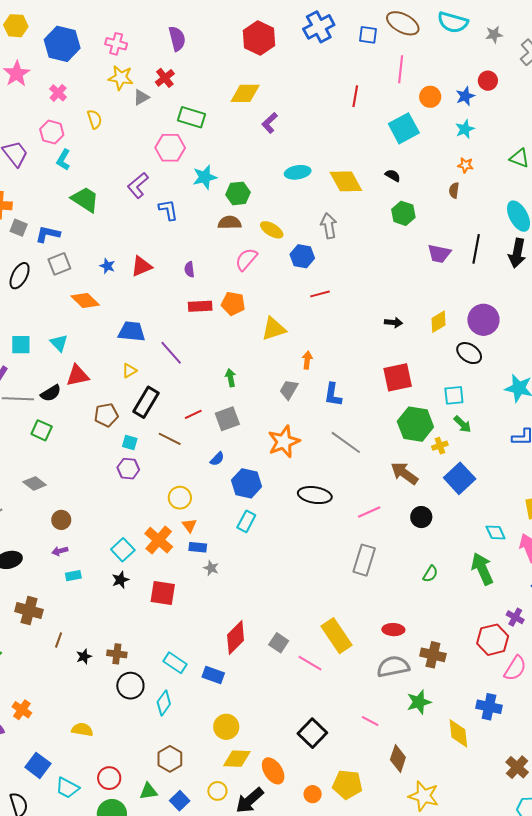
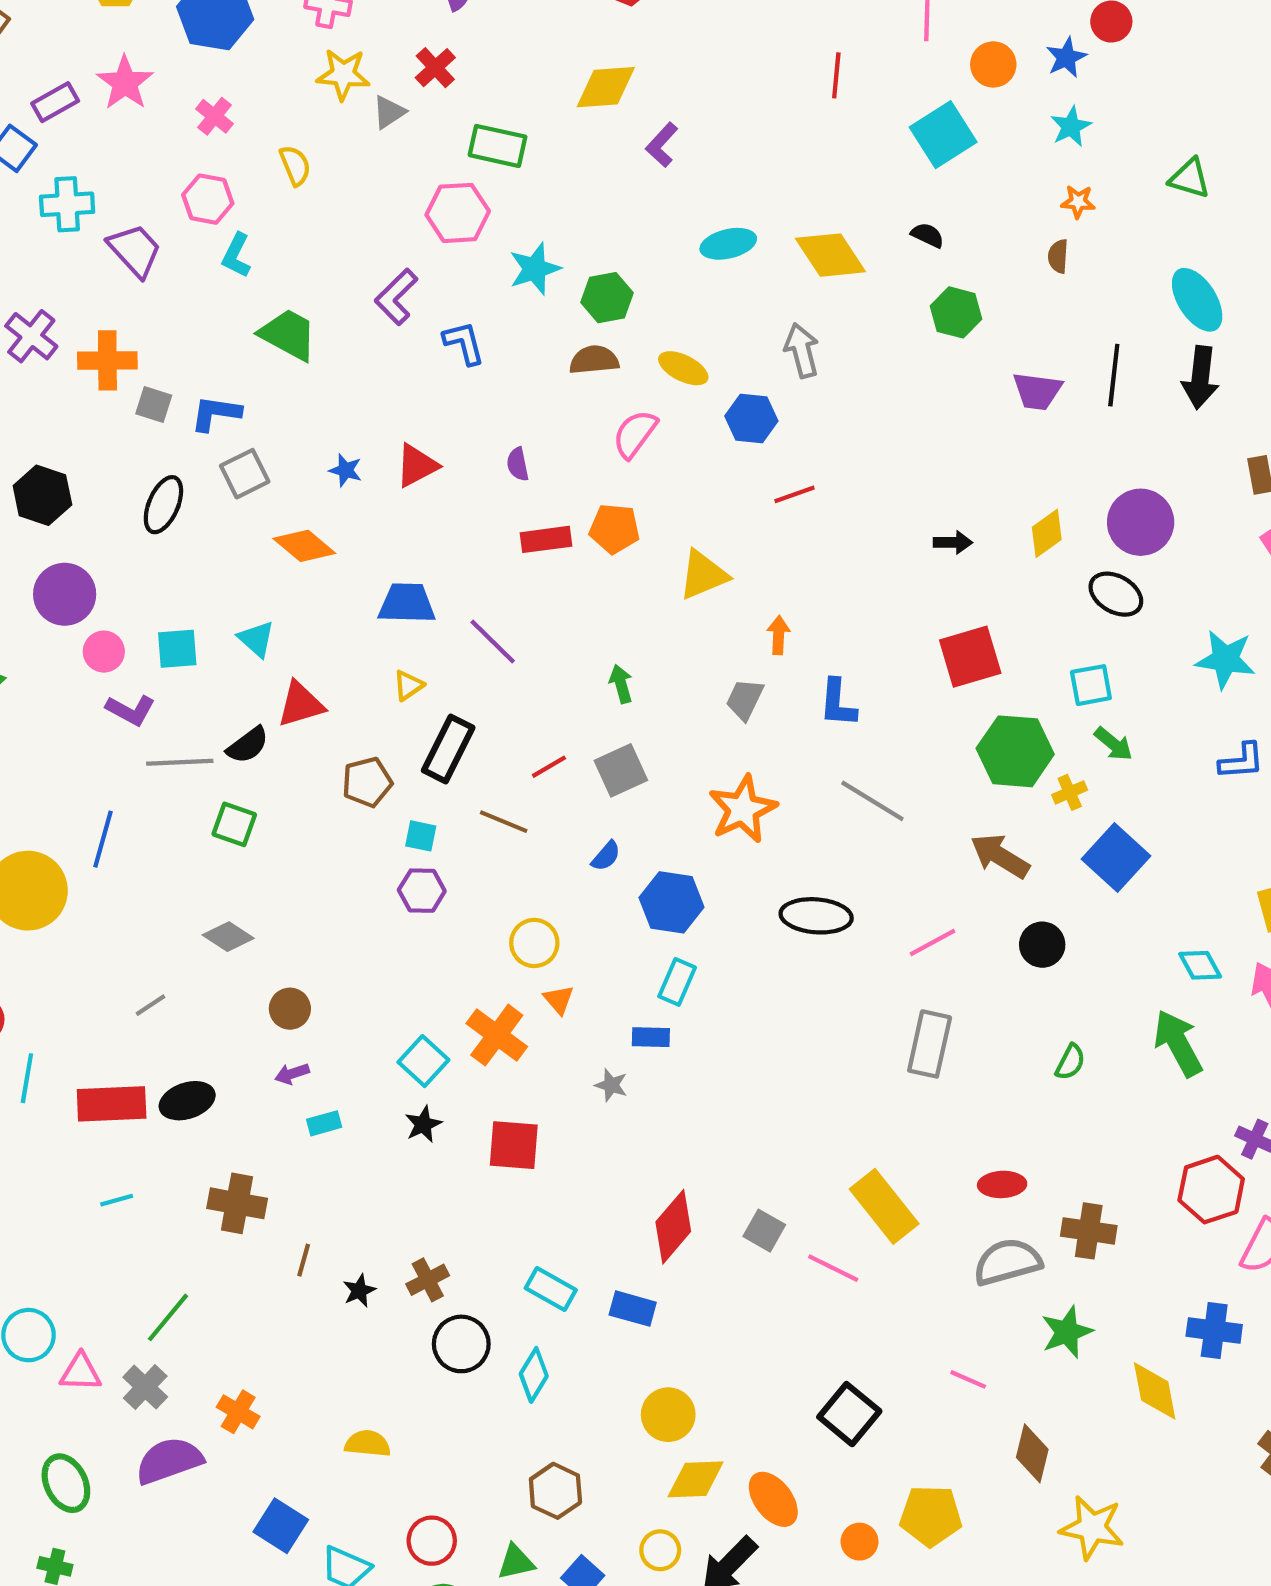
blue rectangle: (198, 547) -> (651, 1037), moved
brown cross: (117, 654) -> (428, 1280), turned -30

